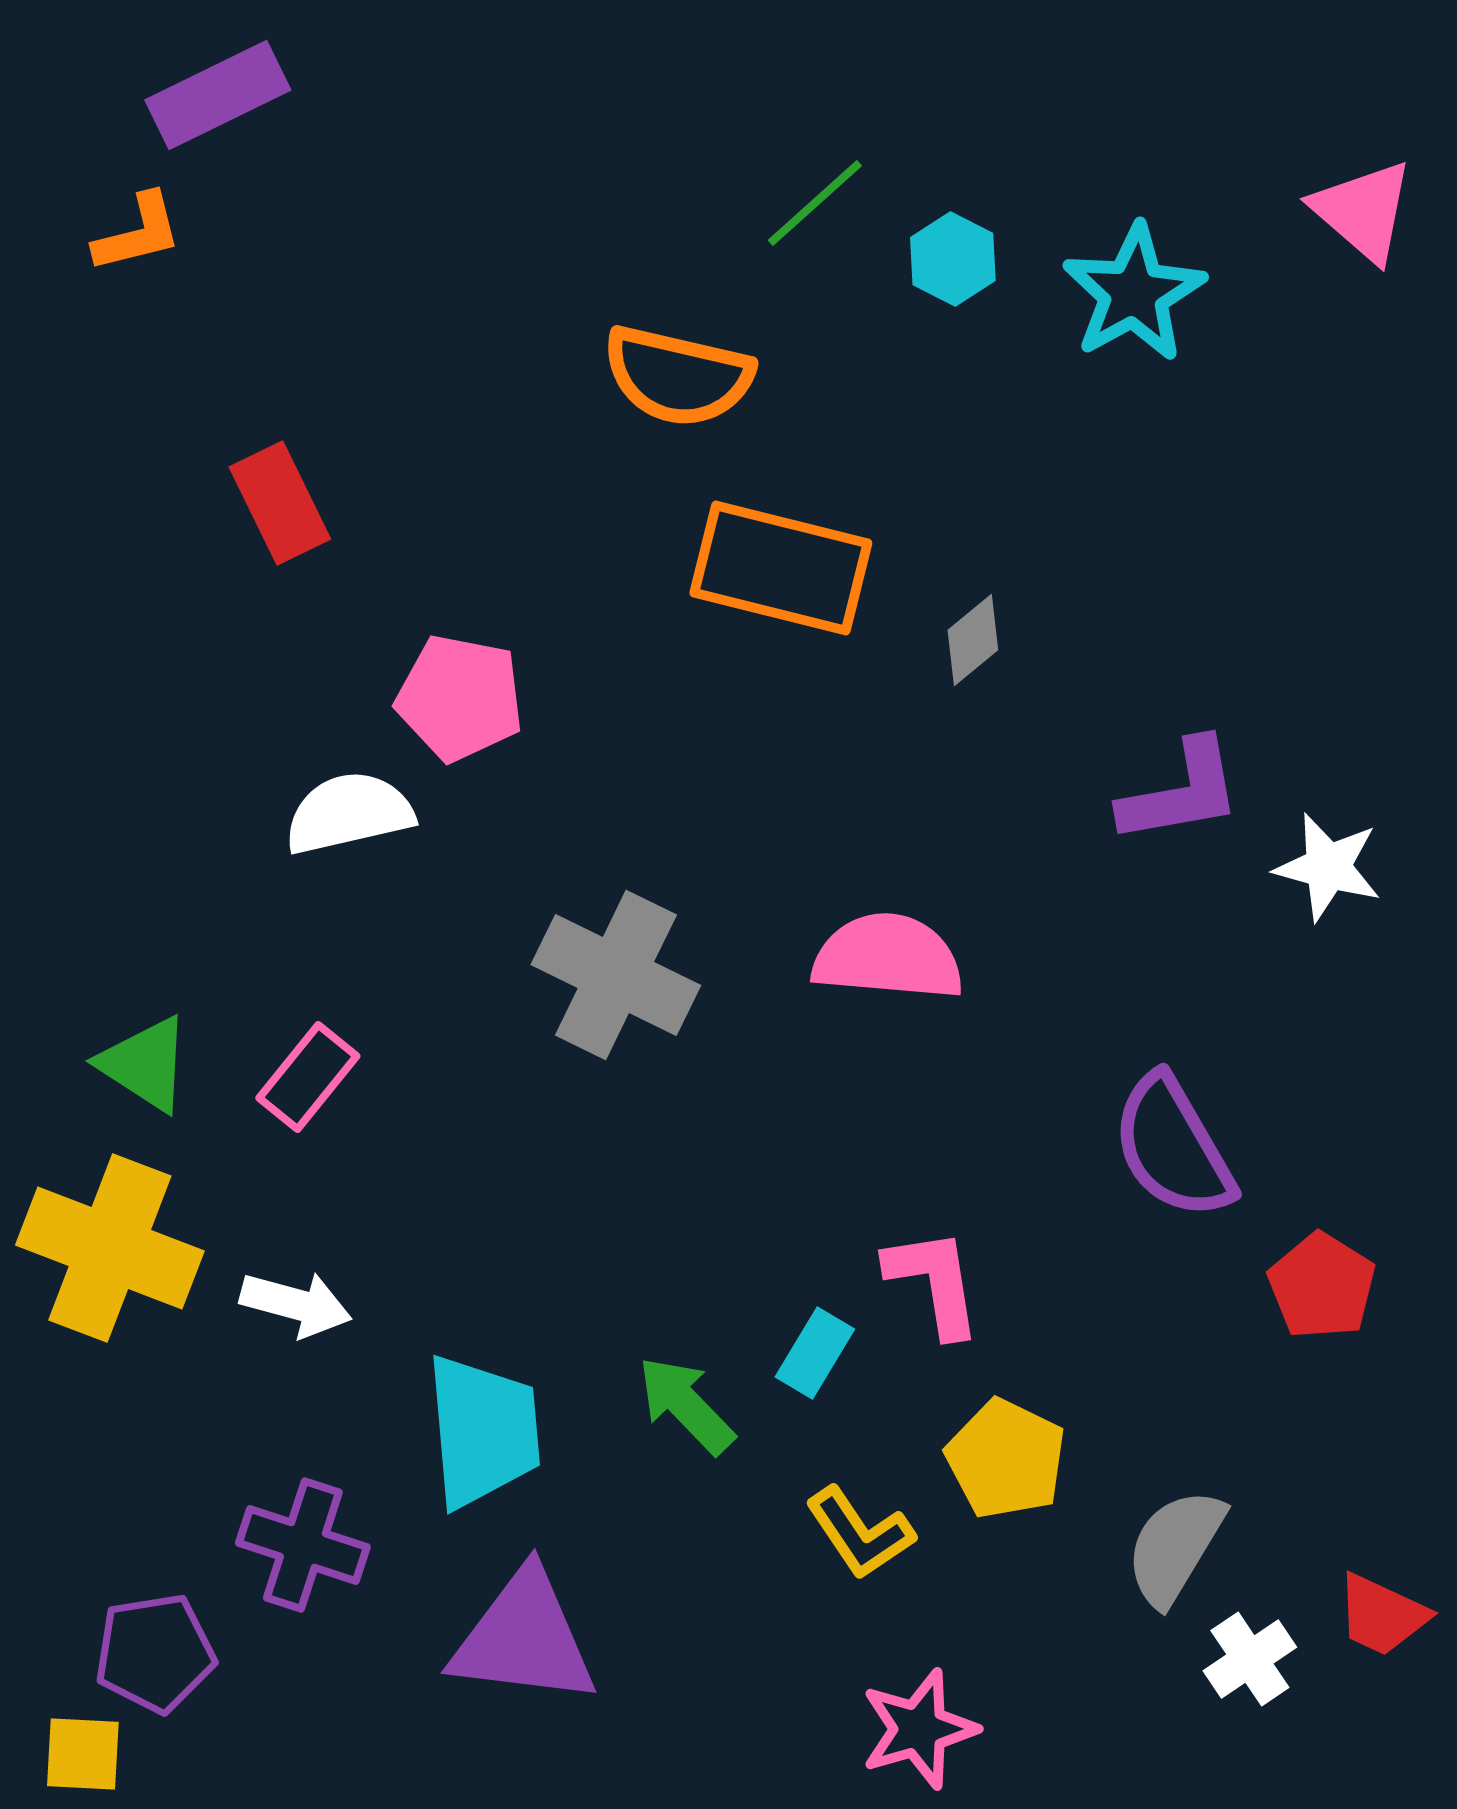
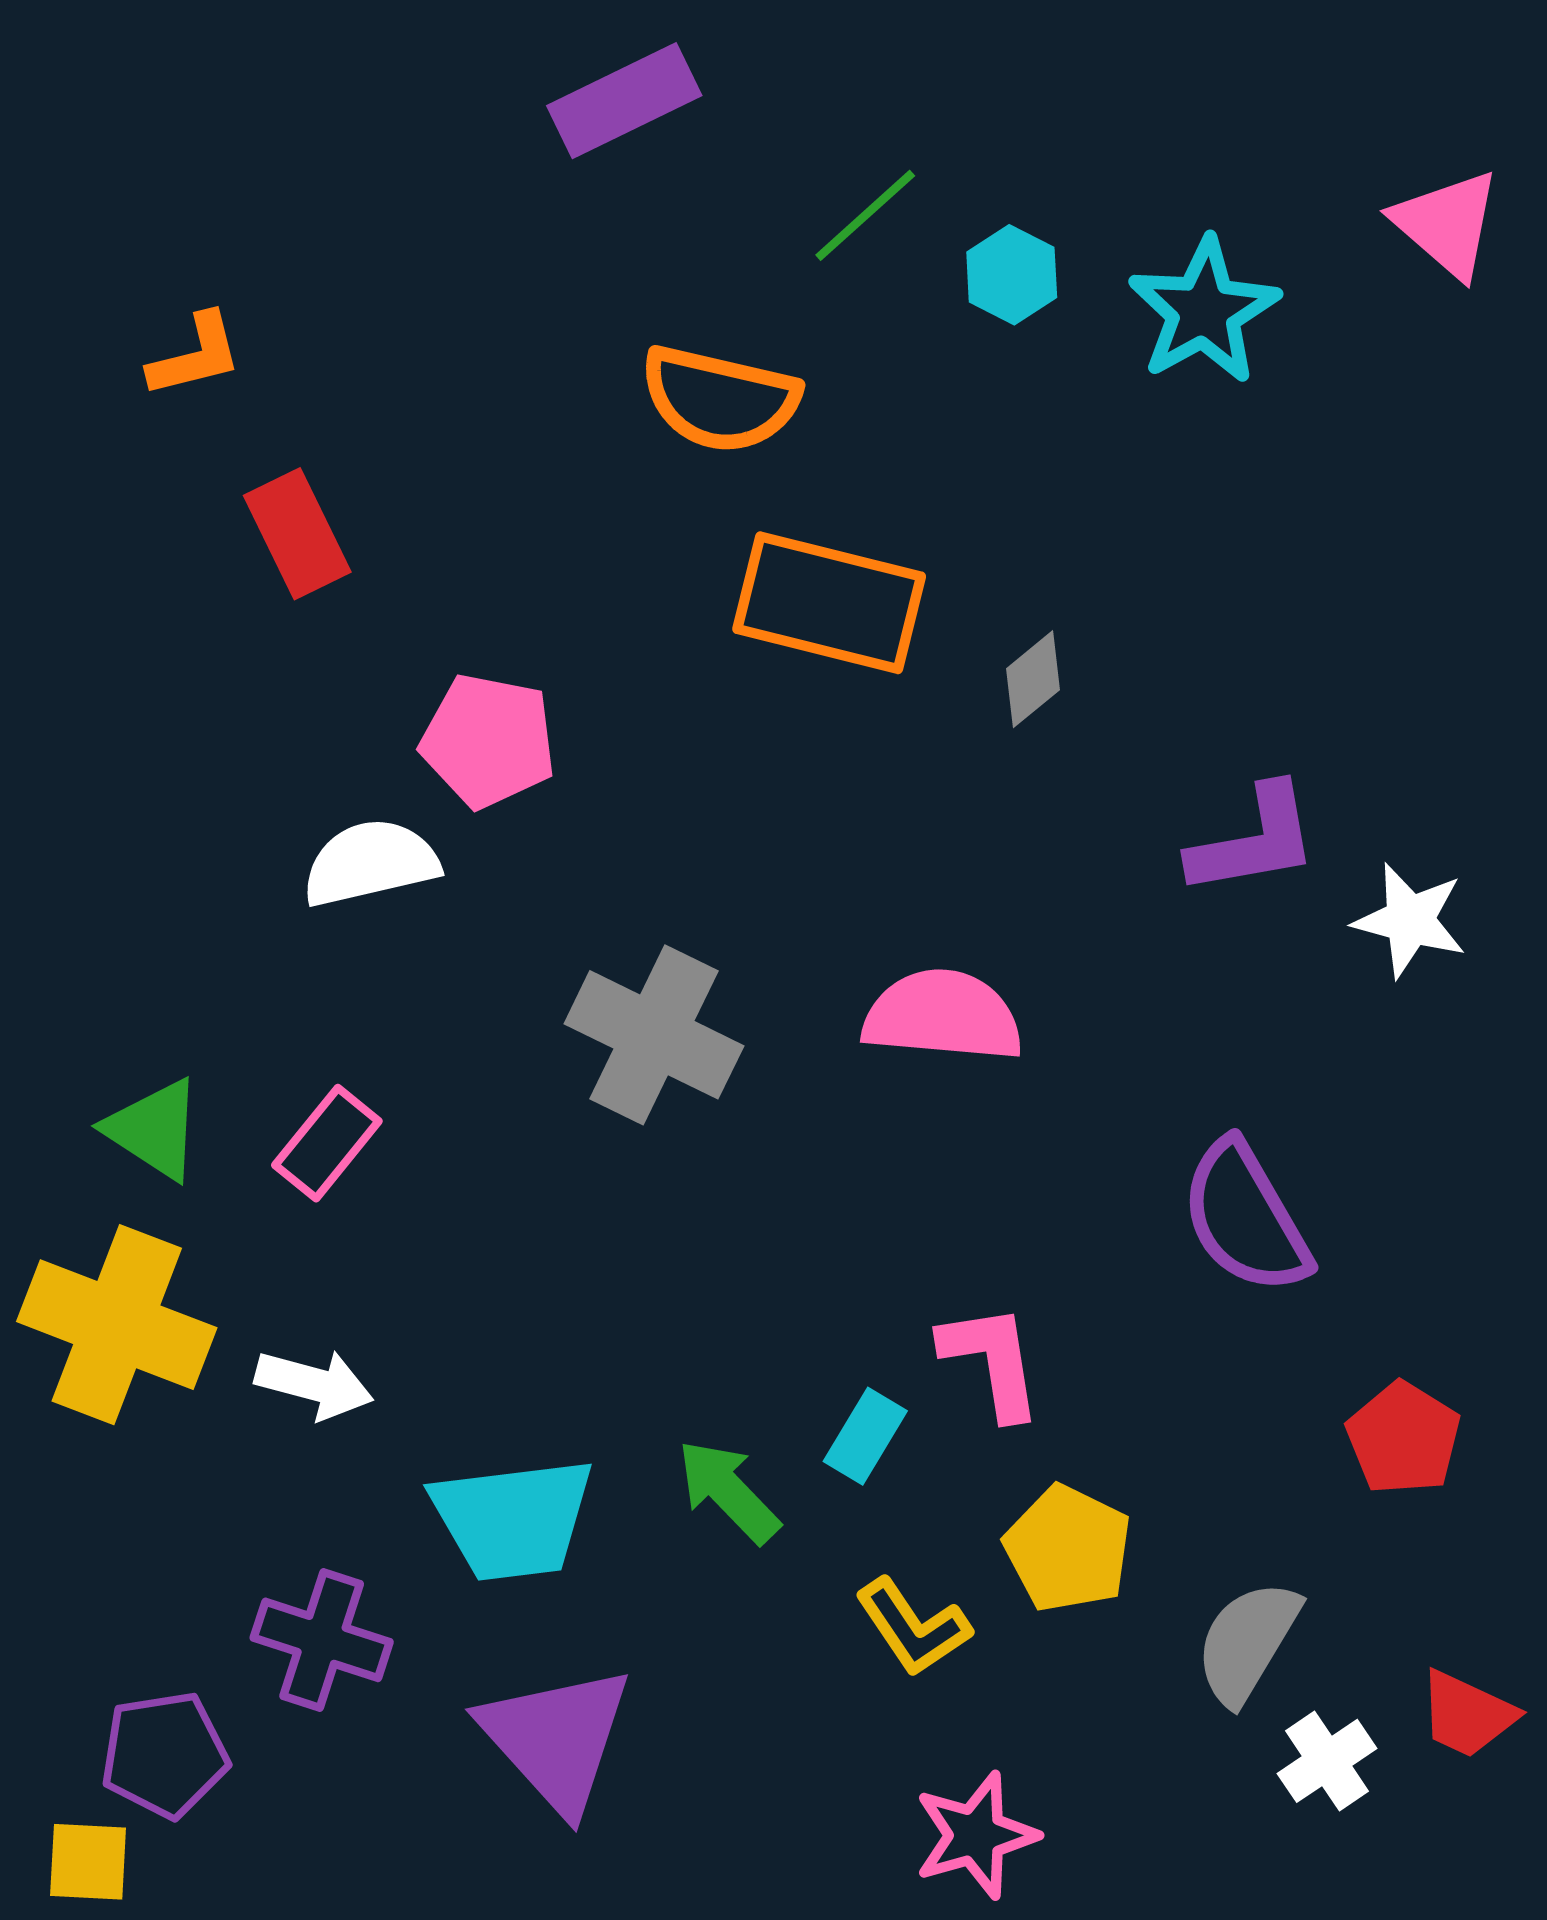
purple rectangle: (218, 95) -> (624, 101), moved
orange L-shape: (138, 233) -> (195, 355), moved
red pentagon: (1322, 1286) -> (1403, 1438), moved
cyan trapezoid: (483, 1431) -> (513, 1519), turned 88
purple triangle: (524, 1638) -> (556, 1739), turned 41

